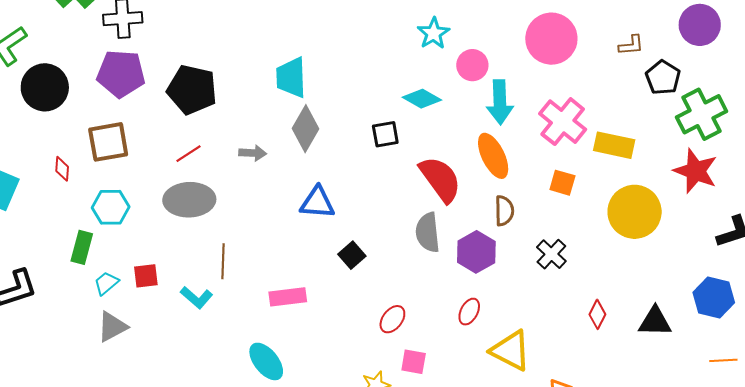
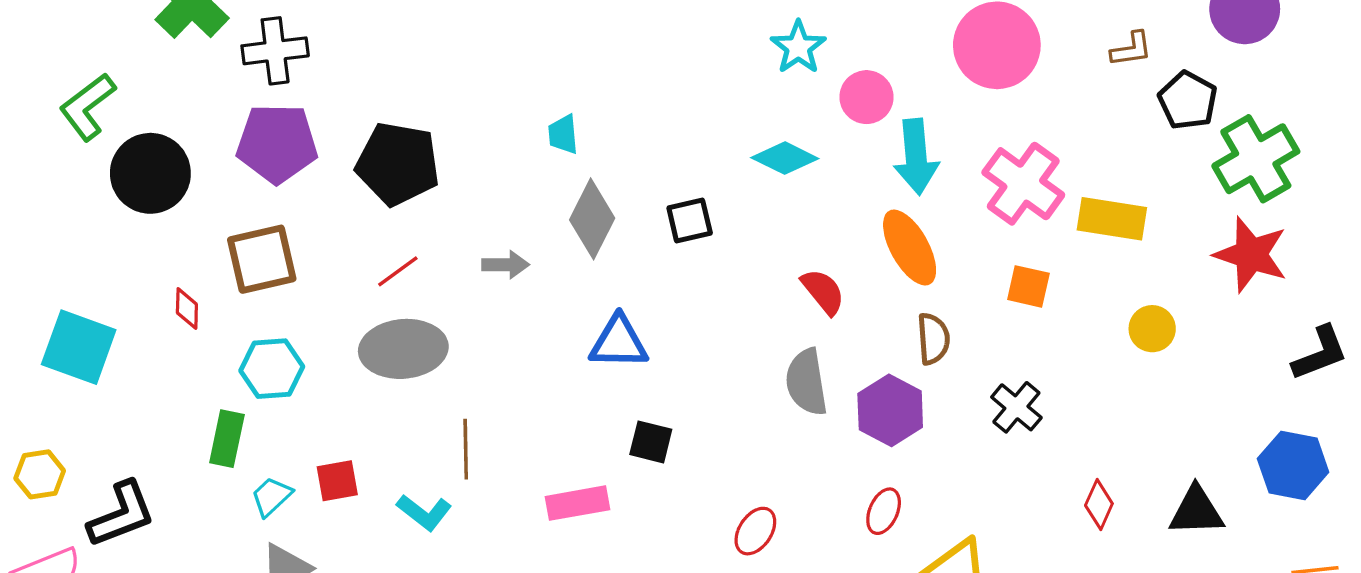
cyan trapezoid: (291, 78) -> (563, 134), size x0.6
black square: (385, 134) -> (690, 220), moved
red semicircle: (440, 179) -> (823, 292), size x0.6
yellow circle: (635, 212) -> (1152, 329), size x0.5
black square: (352, 255) -> (651, 442), moved, turned -32

